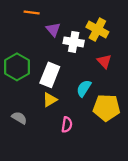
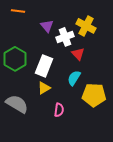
orange line: (32, 12) -> (18, 11), moved
white cross: (74, 42) -> (65, 37), turned -30
red triangle: (104, 61) -> (78, 54), moved
gray semicircle: (19, 118) -> (17, 104), size x1.6

